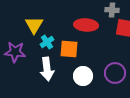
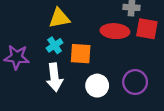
yellow triangle: (34, 25) -> (59, 18), moved, turned 48
red ellipse: (86, 25) -> (115, 31), moved

